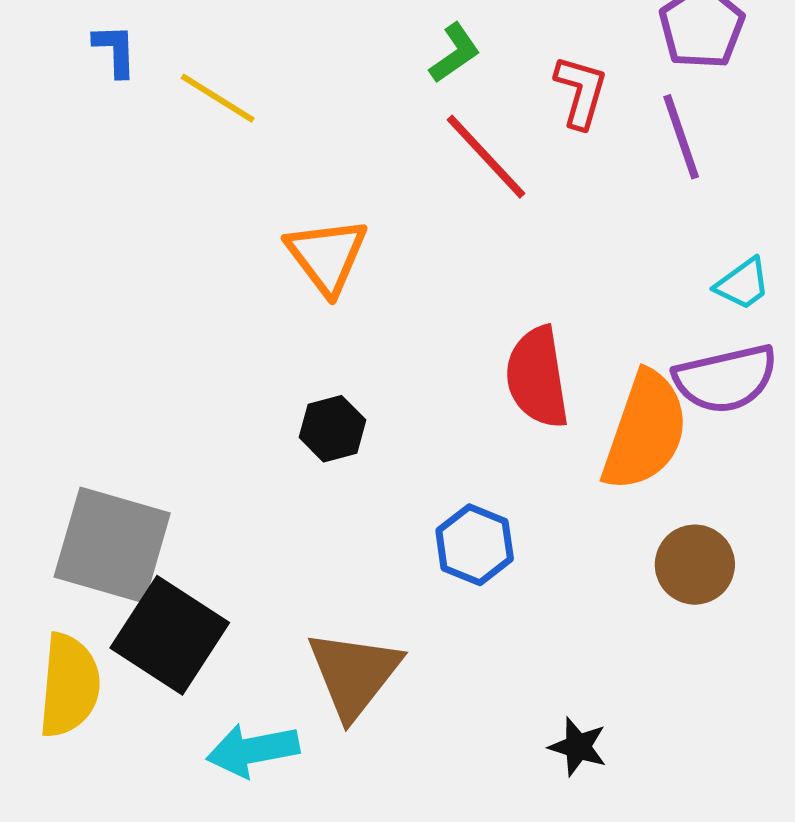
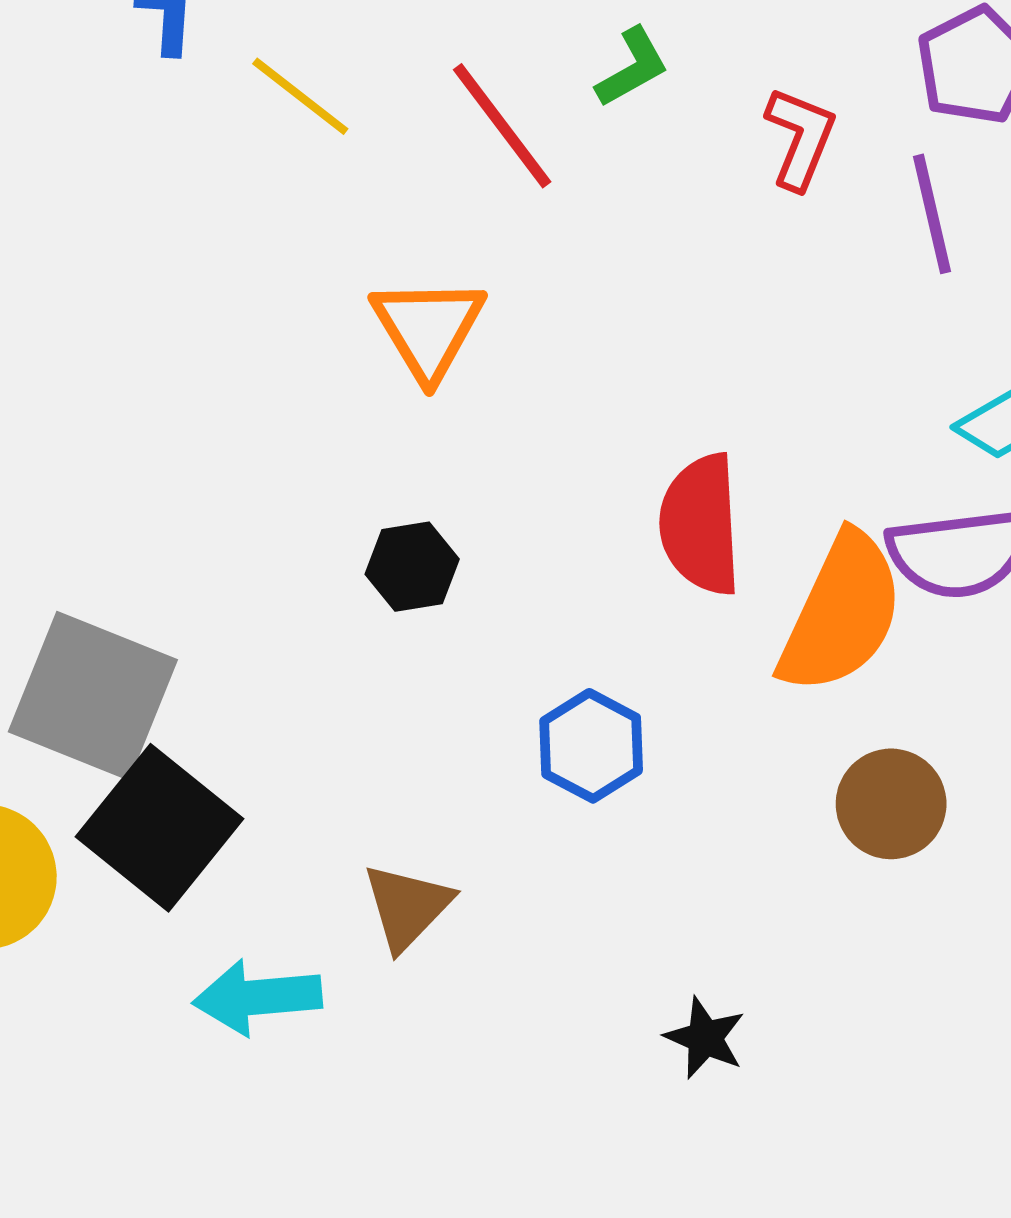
red line: (486, 157) -> (502, 126), moved
brown triangle: (354, 674) -> (407, 907), size x0.7

